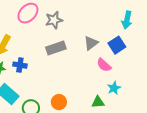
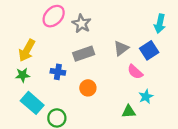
gray star: (54, 20) -> (81, 24), turned -30
blue cross: (20, 65) -> (58, 72), moved
orange circle: (59, 102) -> (88, 88), moved

